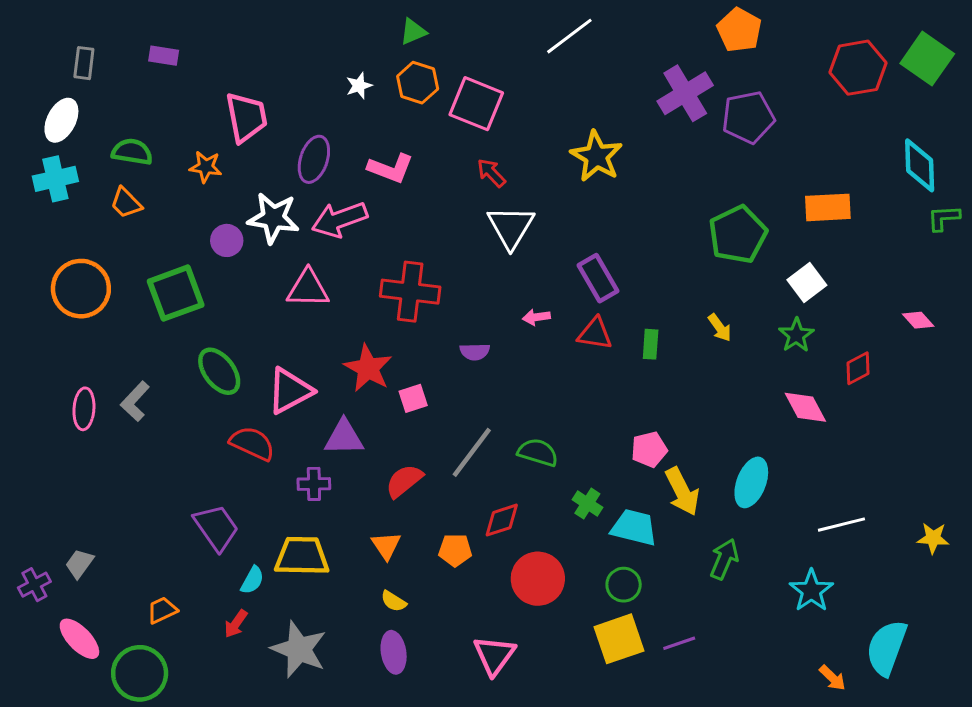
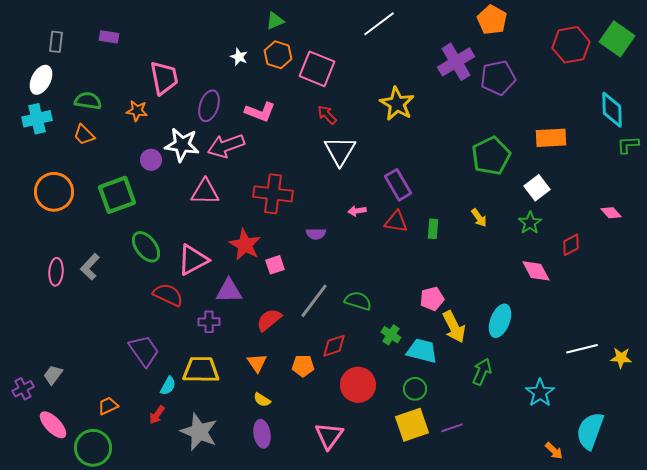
white star: (359, 86) -> (239, 57), turned -30
white line: (841, 525) -> (582, 349), moved

